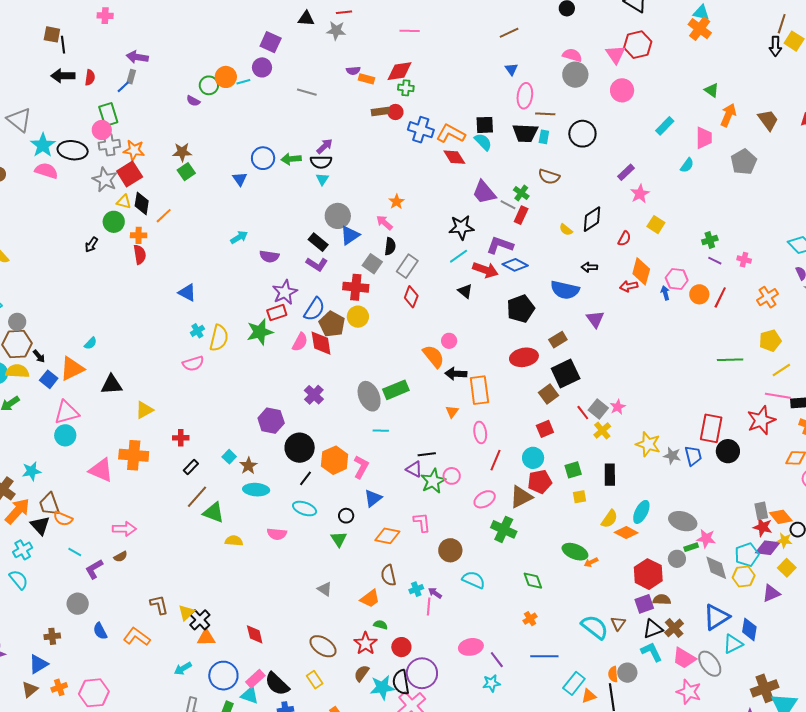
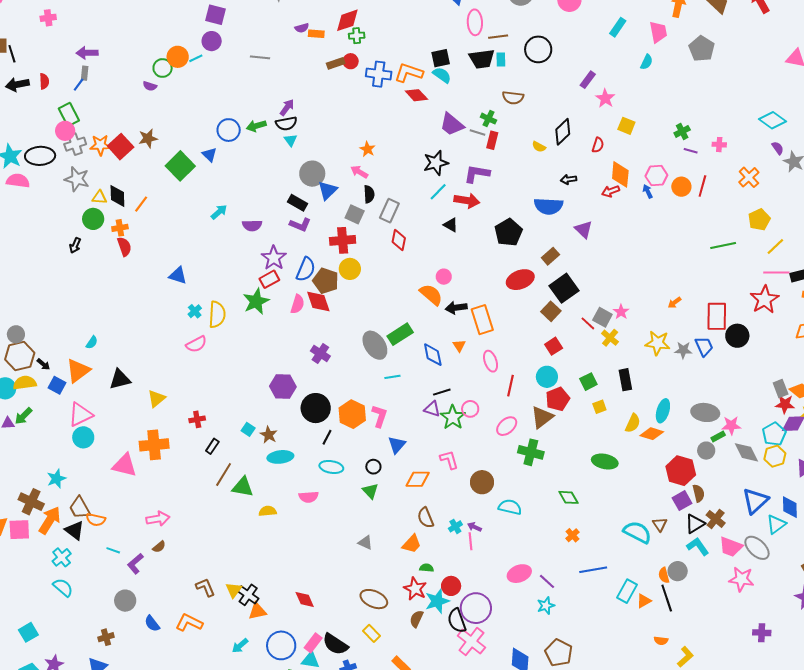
green square: (186, 172) -> (180, 166), moved, size x1.6
red square: (130, 174) -> (121, 147), moved
blue diamond: (515, 265) -> (433, 355), moved, turned 60
orange arrow: (591, 562) -> (674, 303), moved
brown semicircle: (662, 600) -> (699, 493), turned 84
cyan star: (382, 687) -> (437, 601), moved

